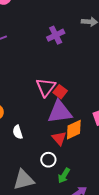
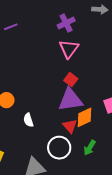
pink triangle: (46, 87) -> (69, 49), moved
white circle: (48, 160) -> (59, 148), size x1.5
green arrow: (64, 176) -> (90, 148), moved

